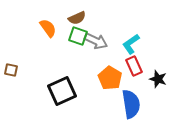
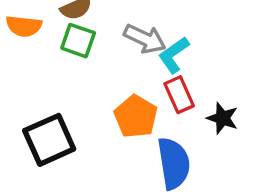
orange semicircle: (48, 28) -> (24, 26), turned 132
gray arrow: (96, 41) -> (145, 39), moved

